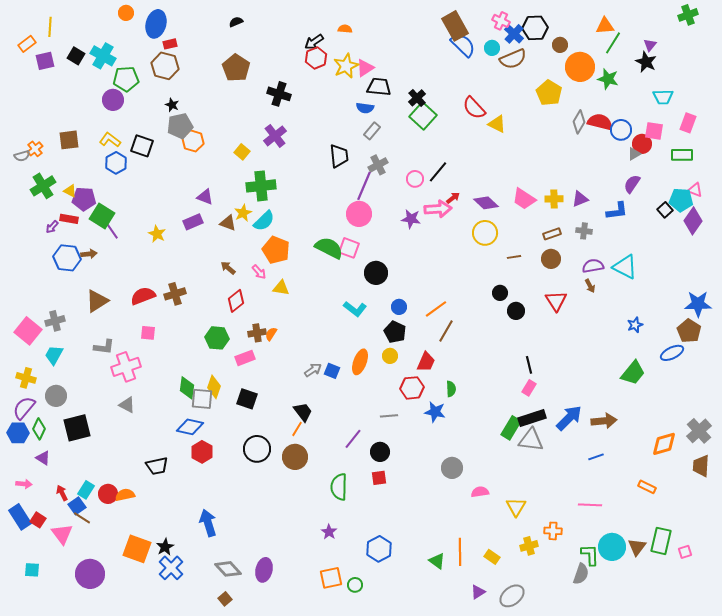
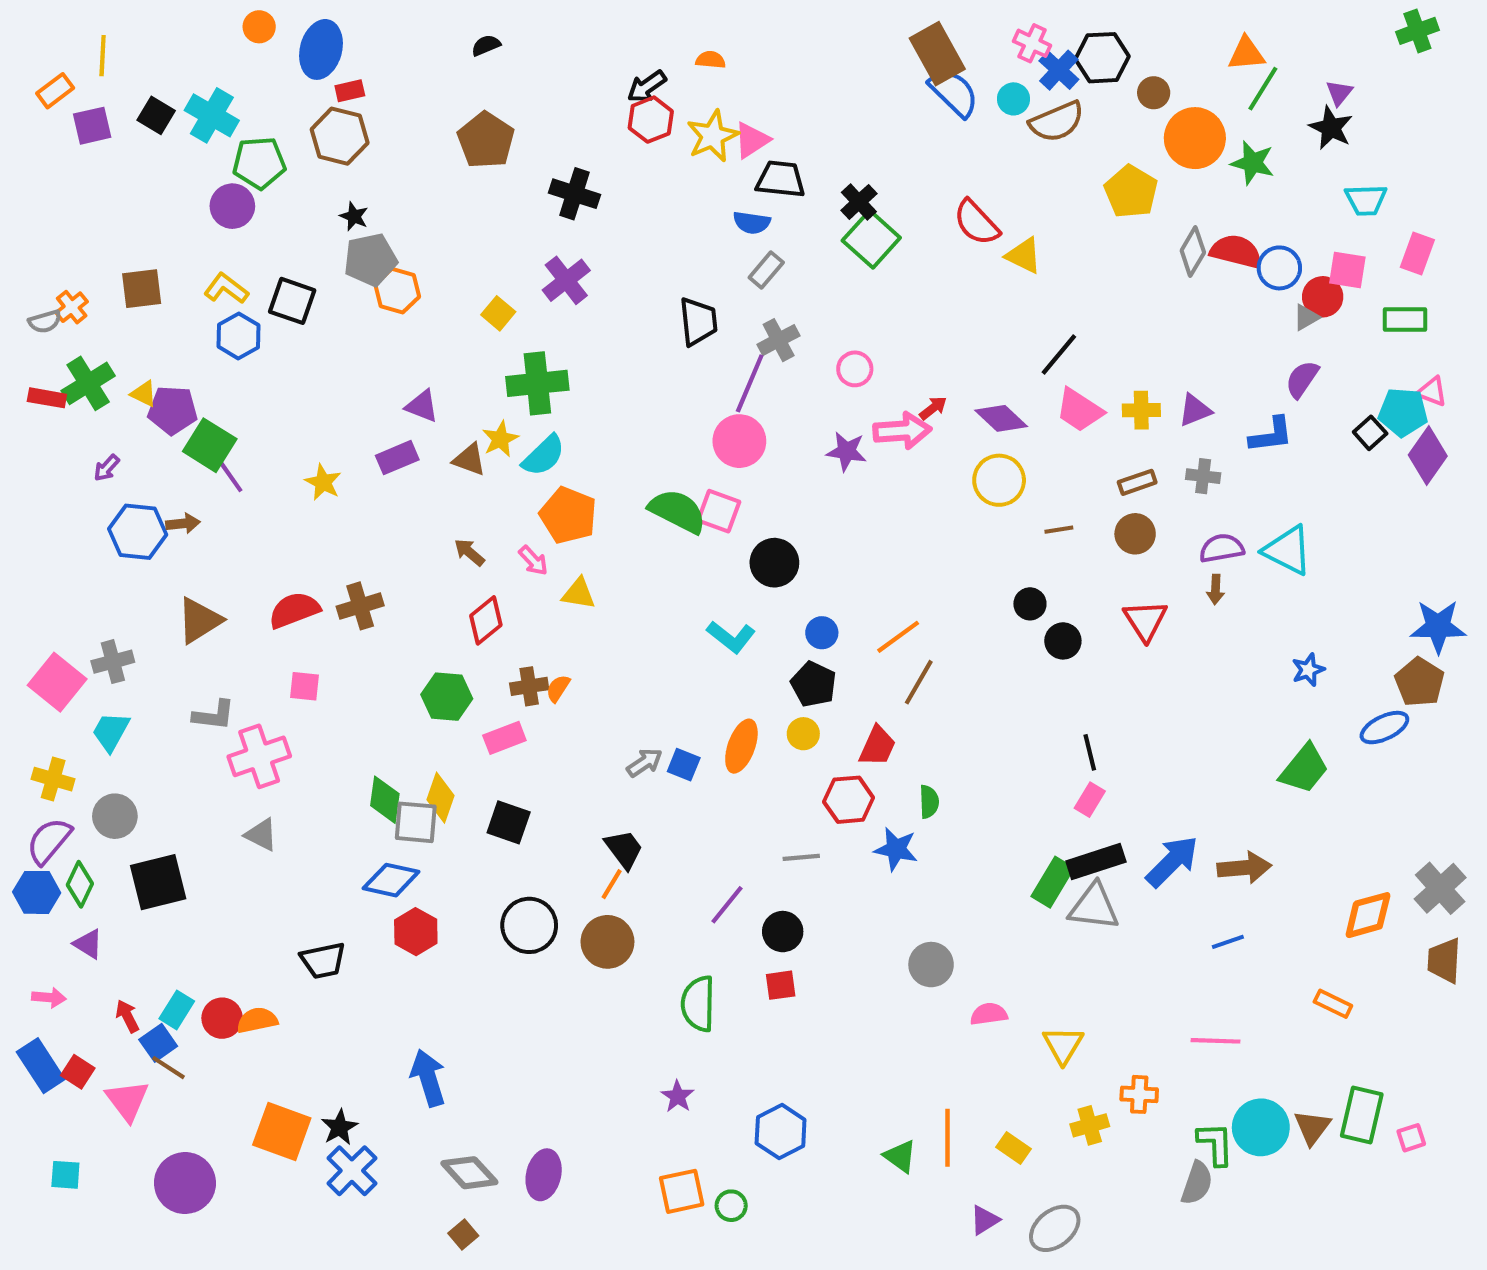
black line: (438, 172) -> (1059, 354), moved
red rectangle: (69, 219) -> (47, 398), moved
brown arrow: (590, 286) -> (1215, 589), turned 32

